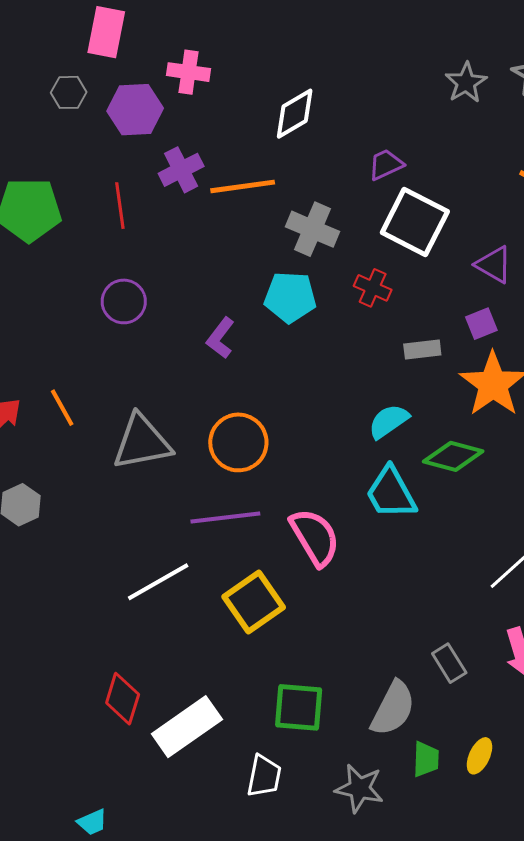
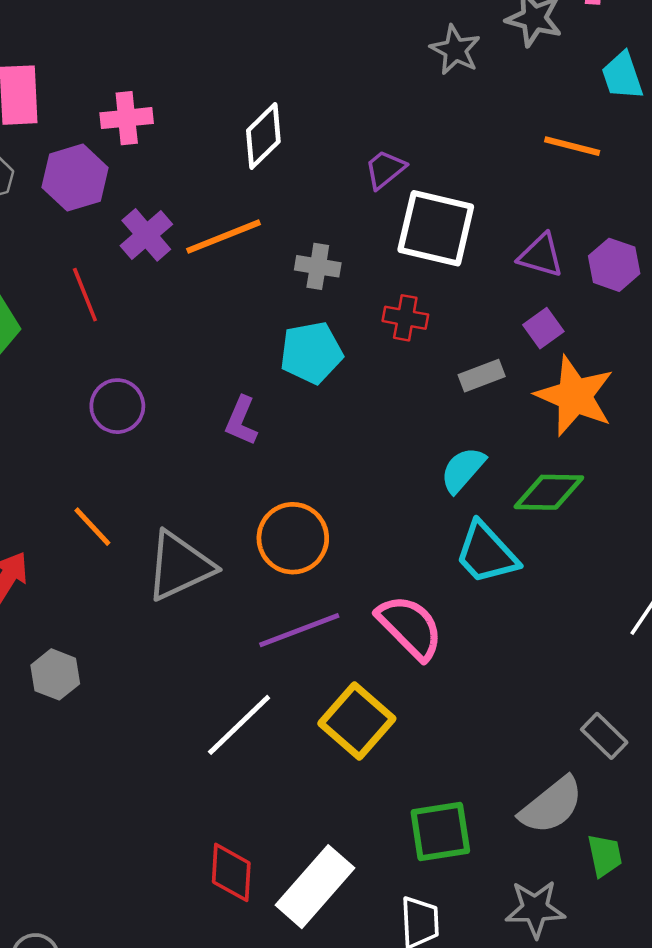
gray cross: (313, 229) -> (318, 266), size x0.7
orange line: (62, 408) -> (92, 527), moved
gray semicircle: (393, 708) -> (551, 805), turned 38

